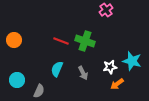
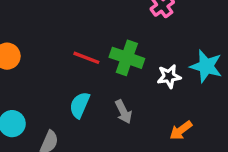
cyan star: (132, 61) -> (206, 66), moved
white star: (110, 67) -> (169, 76), moved

